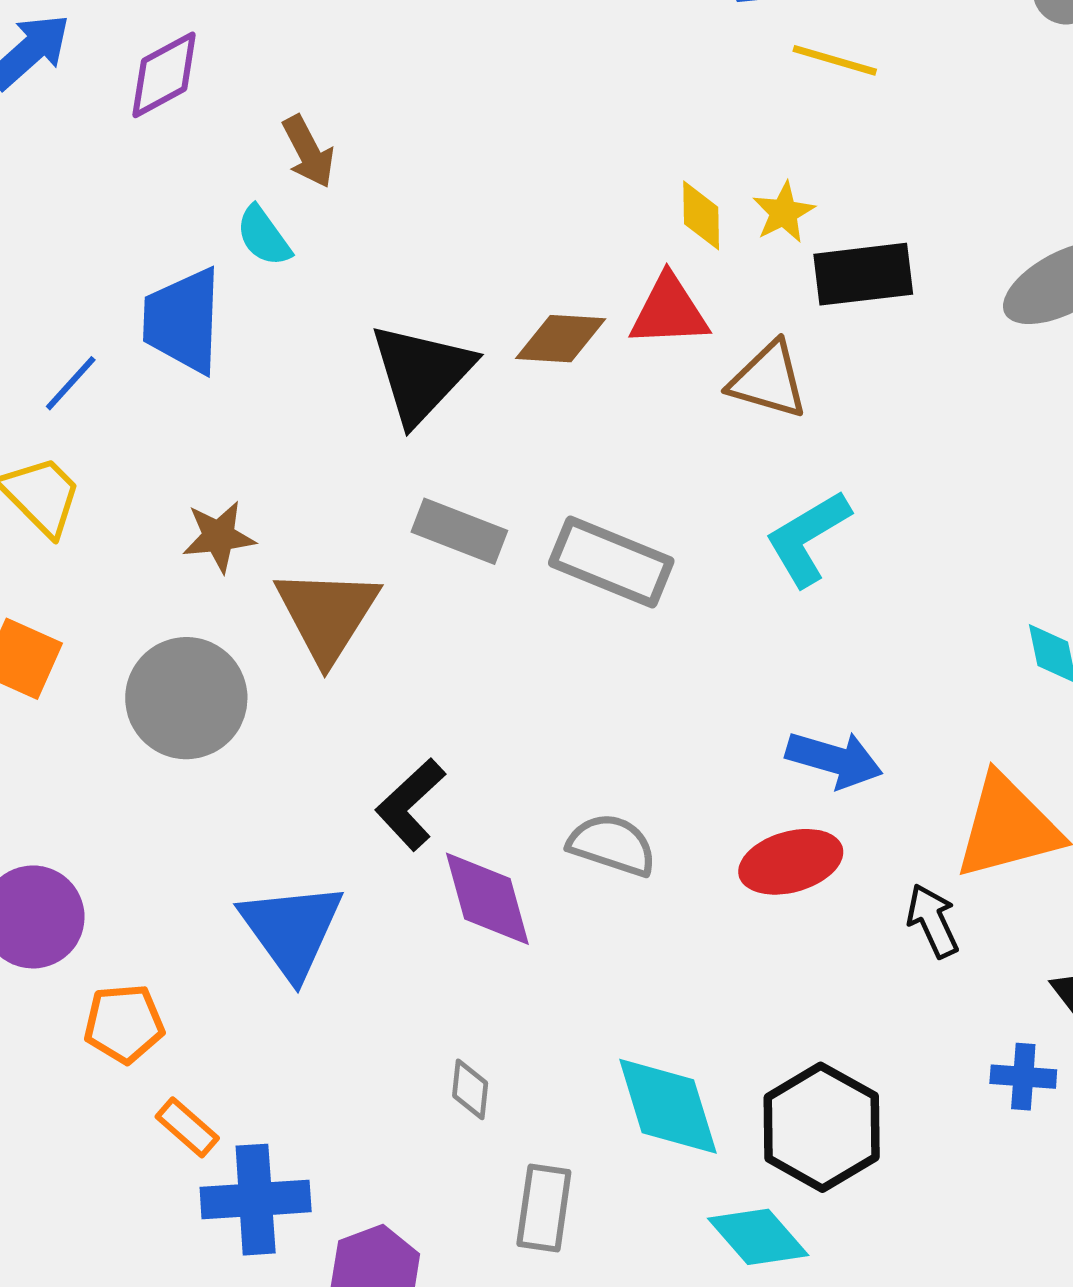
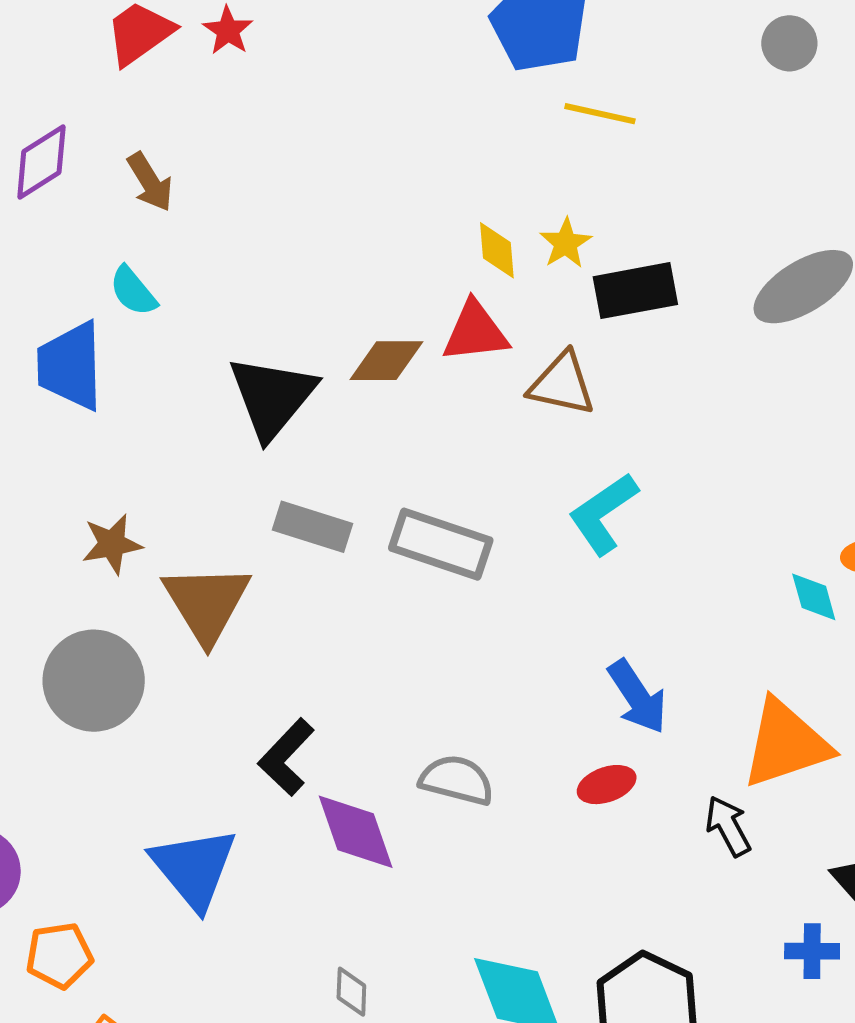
brown arrow: (308, 152) -> (150, 182), moved
blue arrow: (834, 759) -> (637, 697), turned 44
red ellipse: (791, 862) -> (607, 785), size x0.7

